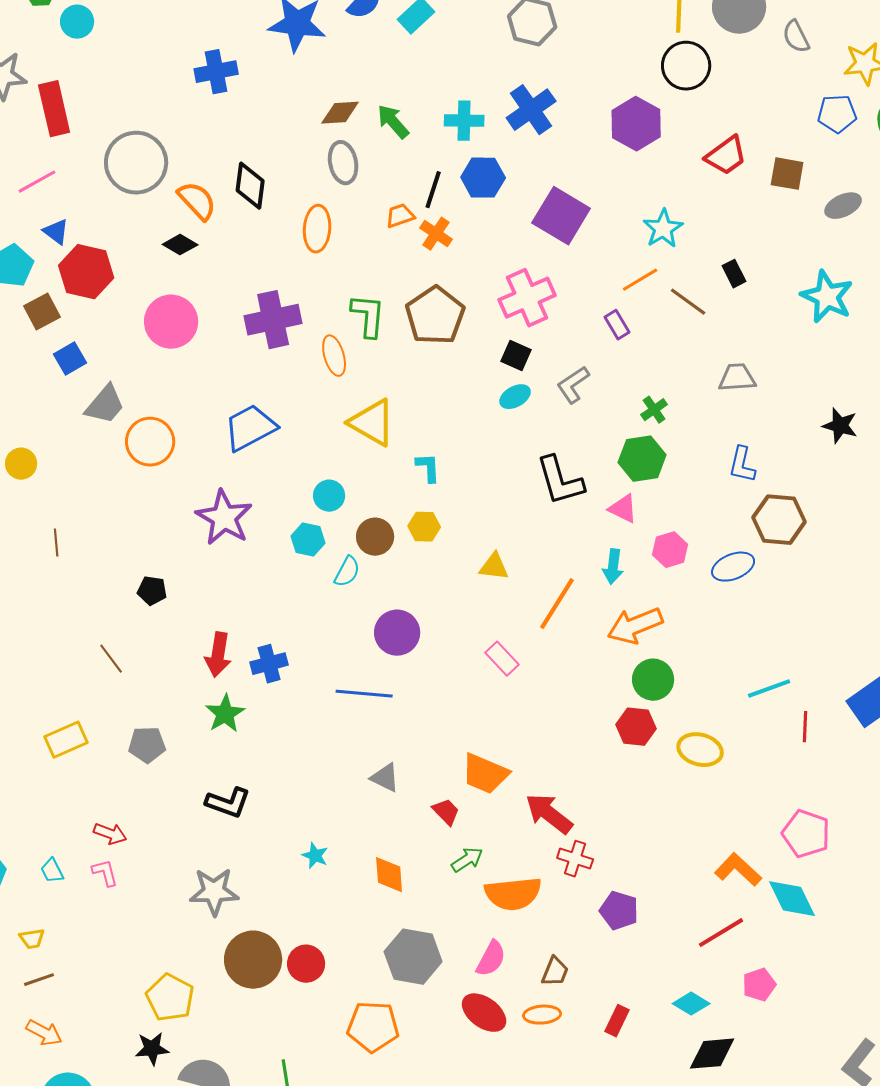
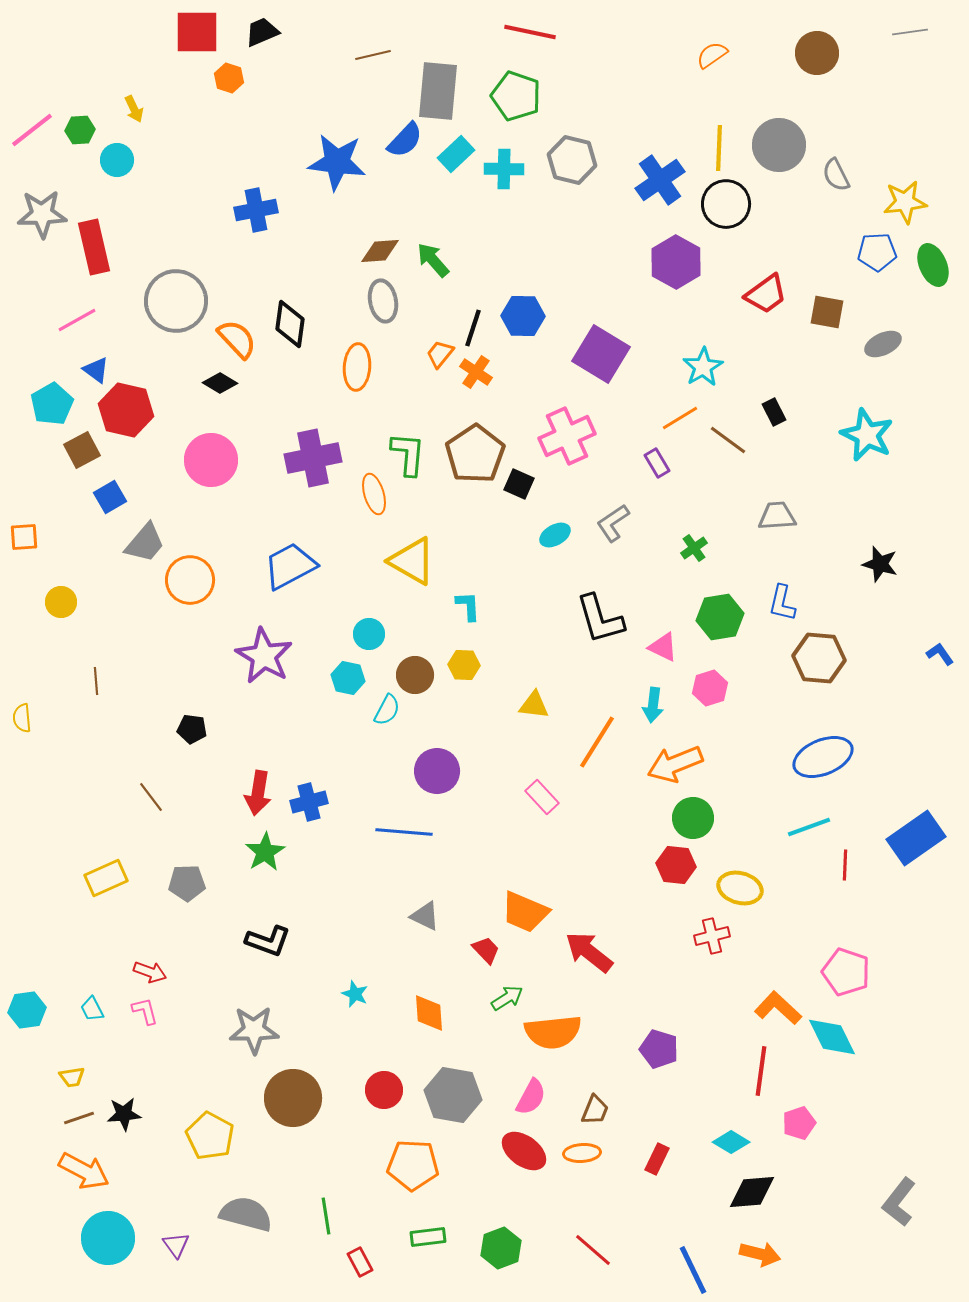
blue cross: (531, 110) -> (660, 180), moved
cyan cross: (464, 121) -> (504, 169), moved
orange trapezoid: (400, 216) -> (440, 354), turned -32
black square: (516, 356) -> (519, 484), moved
green hexagon: (642, 459) -> (720, 617), moved
blue ellipse: (733, 567) -> (823, 757), moved, size x1.4
red cross: (575, 859) -> (712, 936), moved, turned -32
red line: (721, 933) -> (761, 1071), turned -51
red circle: (306, 964) -> (384, 1090), moved
orange arrow: (44, 1033) -> (84, 1171), size x1.4
black star: (152, 1049) -> (124, 1114), moved

